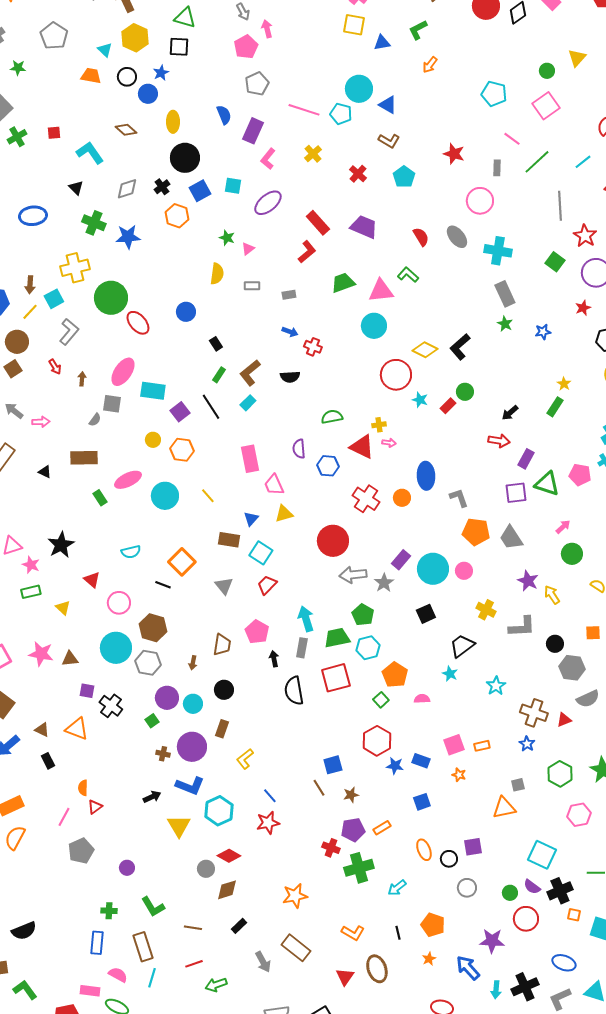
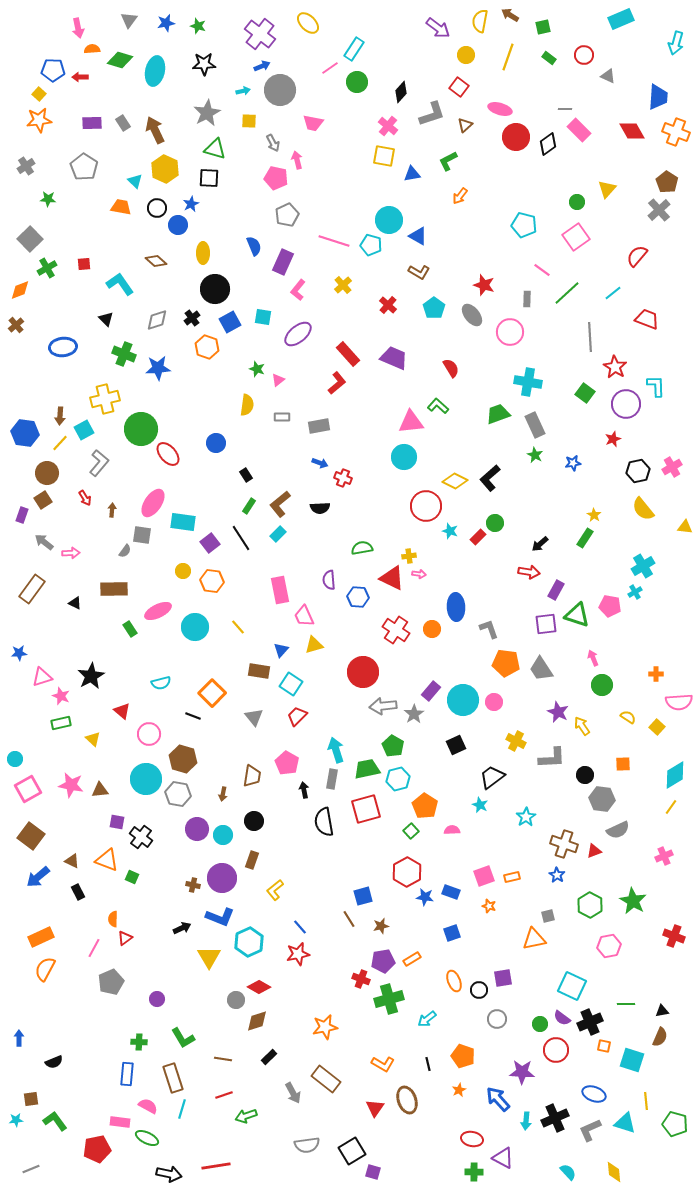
pink pentagon: (246, 47) -> (276, 178), turned -30
gray ellipse: (457, 237) -> (472, 315), moved
green trapezoid: (343, 283) -> (498, 414), moved
gray rectangle: (289, 295) -> (319, 426), size x1.5
pink arrow: (563, 527) -> (593, 658), turned -70
green square: (152, 721) -> (132, 877), moved, turned -32
black semicircle: (24, 931) -> (54, 1062), size x0.7

